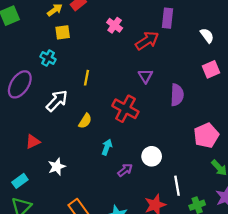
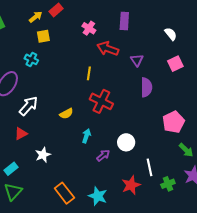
purple rectangle: (168, 18) -> (124, 21), moved
red arrow: (147, 41) -> (108, 49), moved, turned -125
purple triangle: (145, 76) -> (137, 60), moved
yellow line: (86, 78) -> (89, 73), moved
white arrow: (57, 101) -> (29, 106), moved
yellow semicircle: (85, 121) -> (66, 114), turned 32

